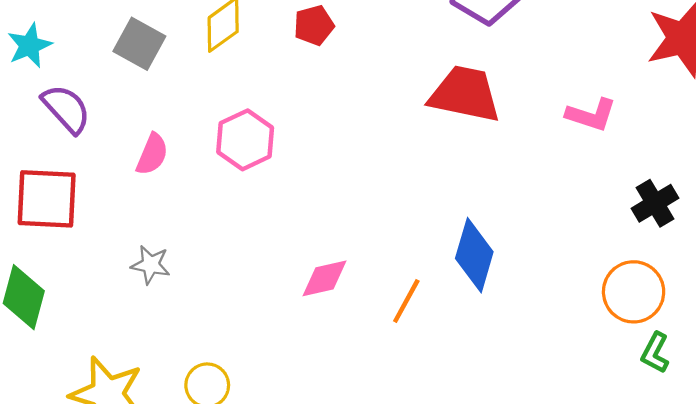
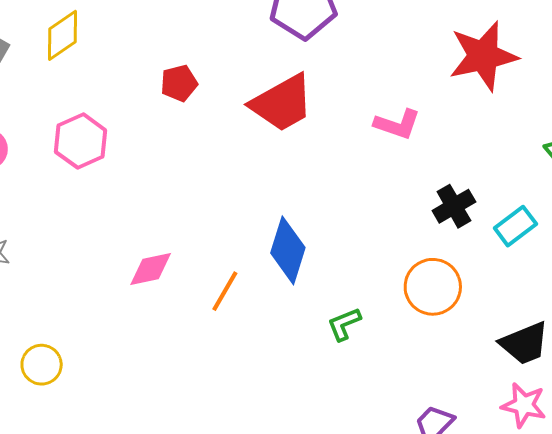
red pentagon: (314, 25) -> (179, 83), moved
red trapezoid: (465, 94) -> (282, 103), turned 138
green L-shape: (655, 353) -> (344, 324), moved, turned 39

